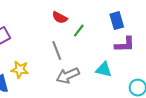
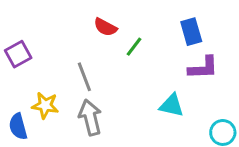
gray line: (57, 51) -> (84, 77), moved
gray arrow: (68, 76) -> (90, 117), moved, turned 100

